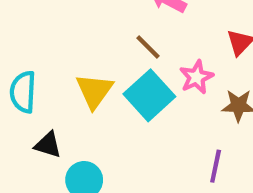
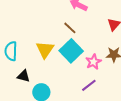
pink star: (196, 77) -> (93, 62), moved
purple line: (216, 166) -> (89, 85), moved, turned 42

